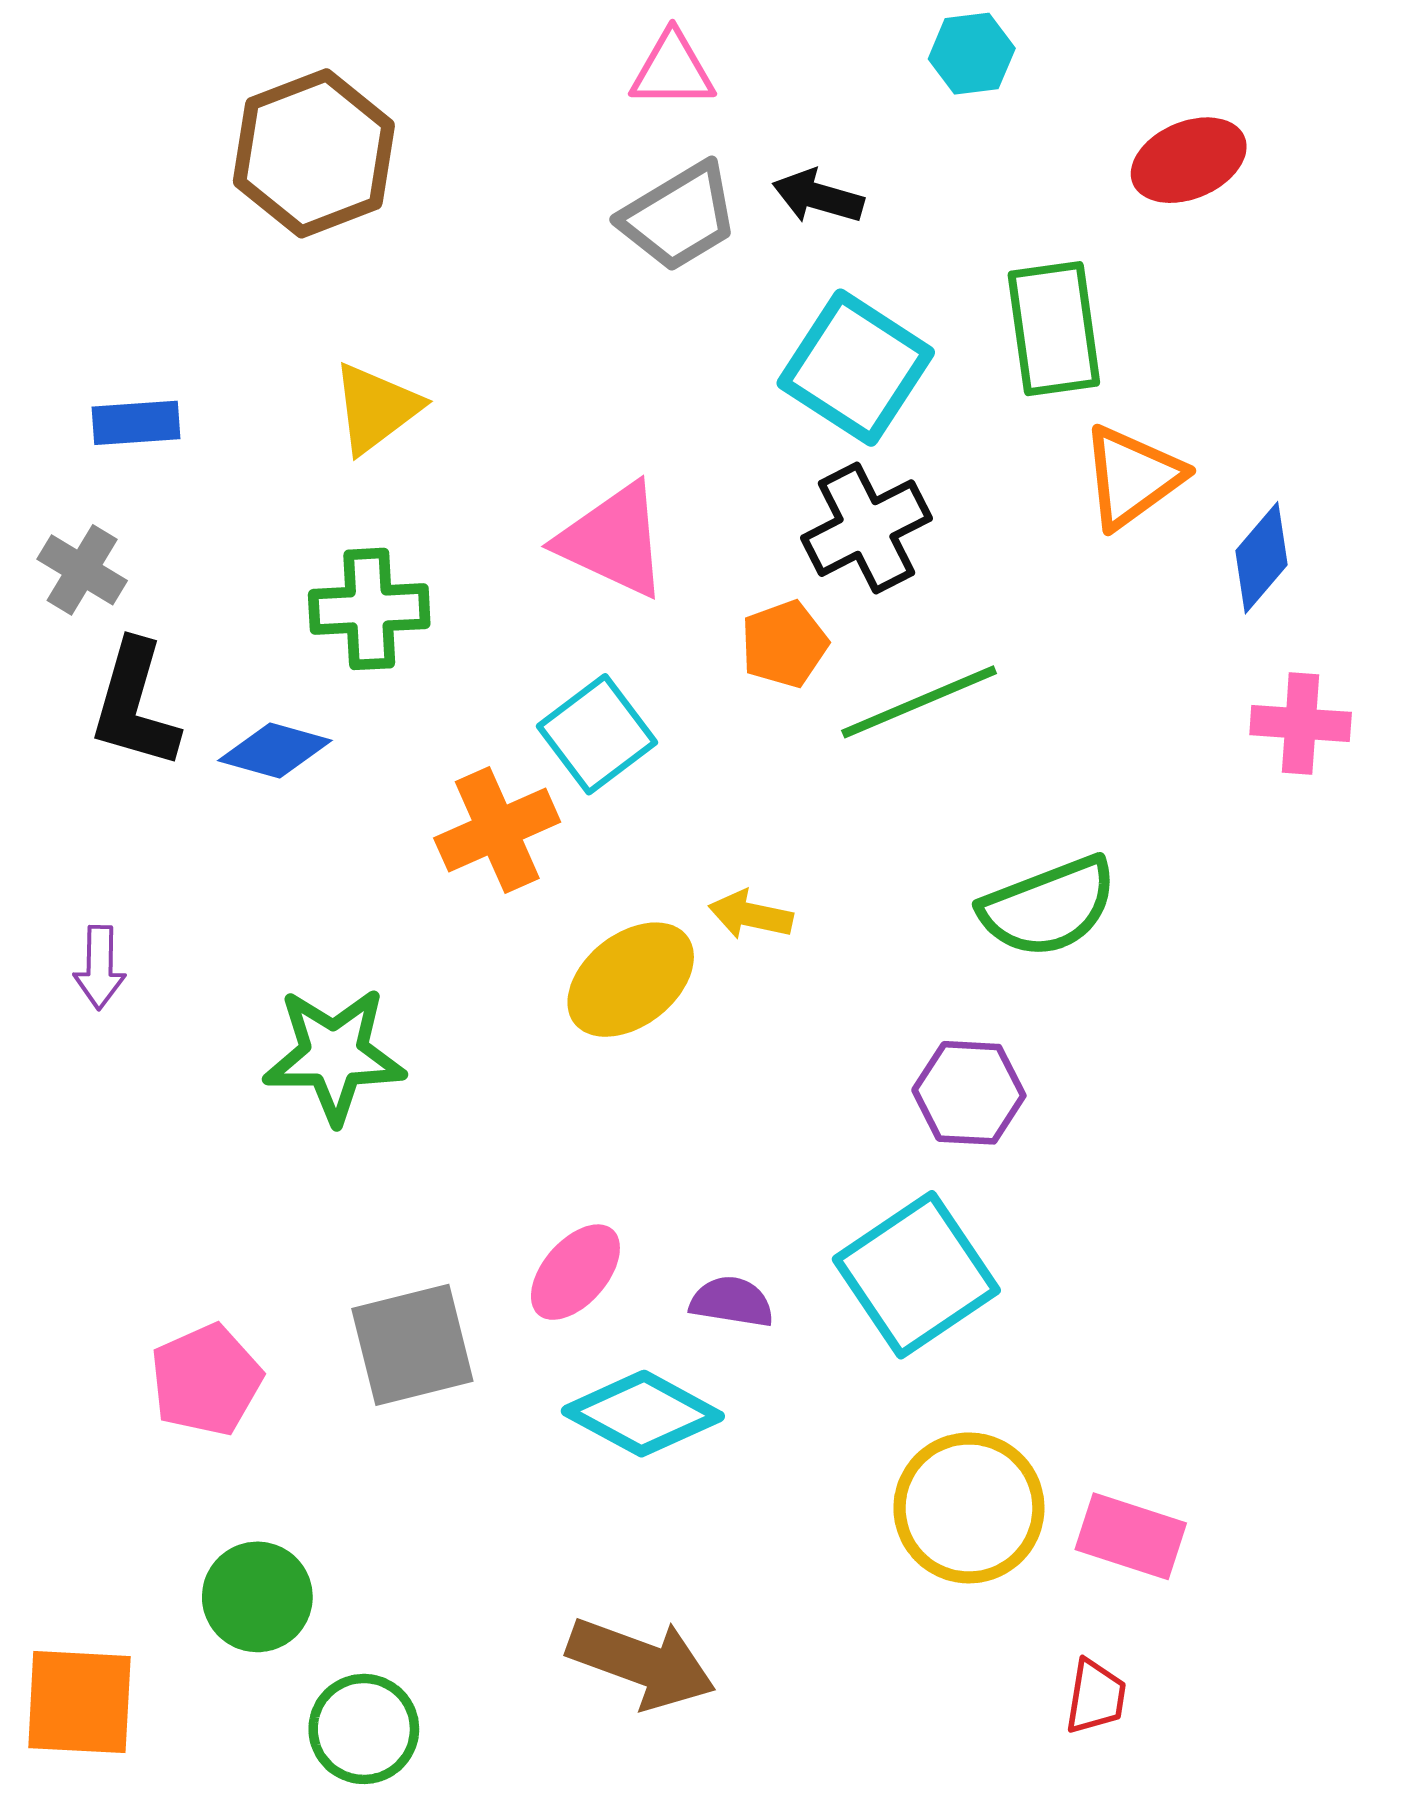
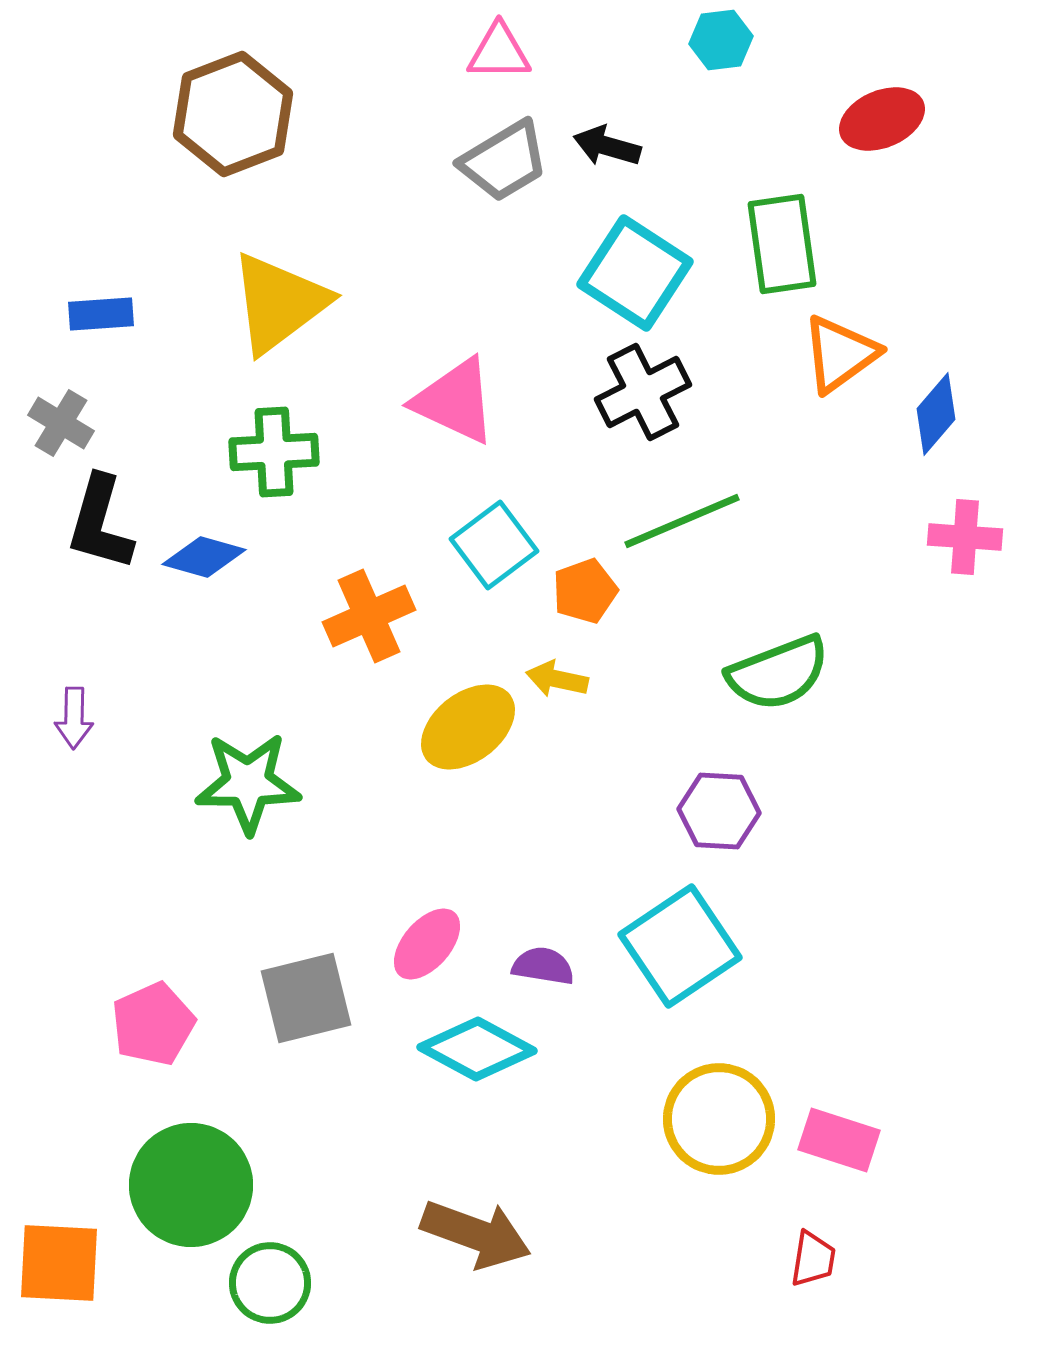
yellow triangle: (376, 408) -> (279, 303), size x1.5
orange pentagon: (784, 644) -> (585, 591), moved
cyan square: (597, 734) -> (494, 545), moved
green circle: (257, 1597) -> (191, 1185), size x1.5

